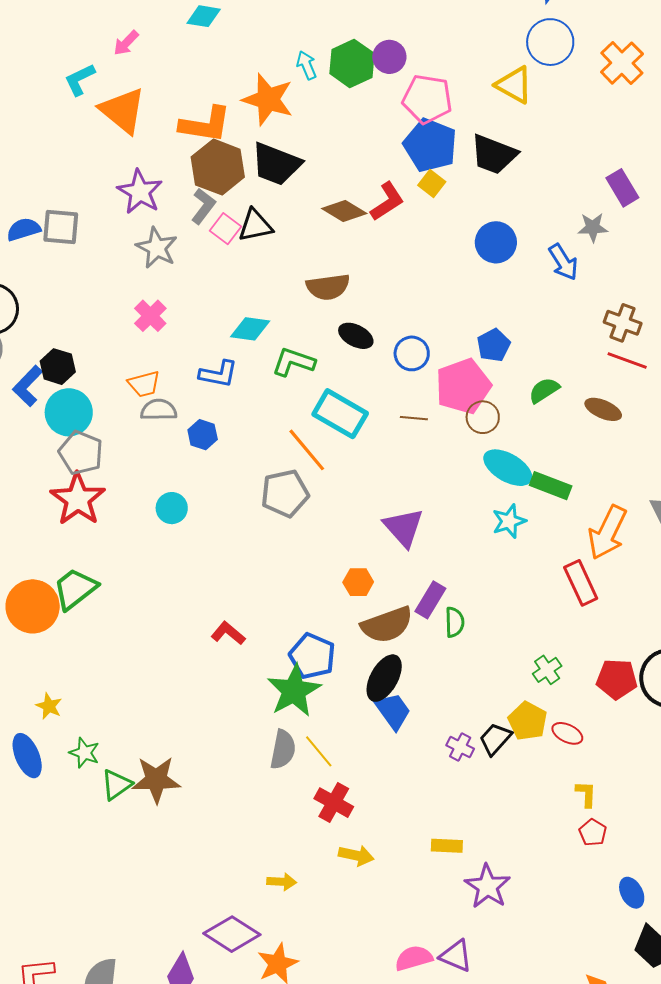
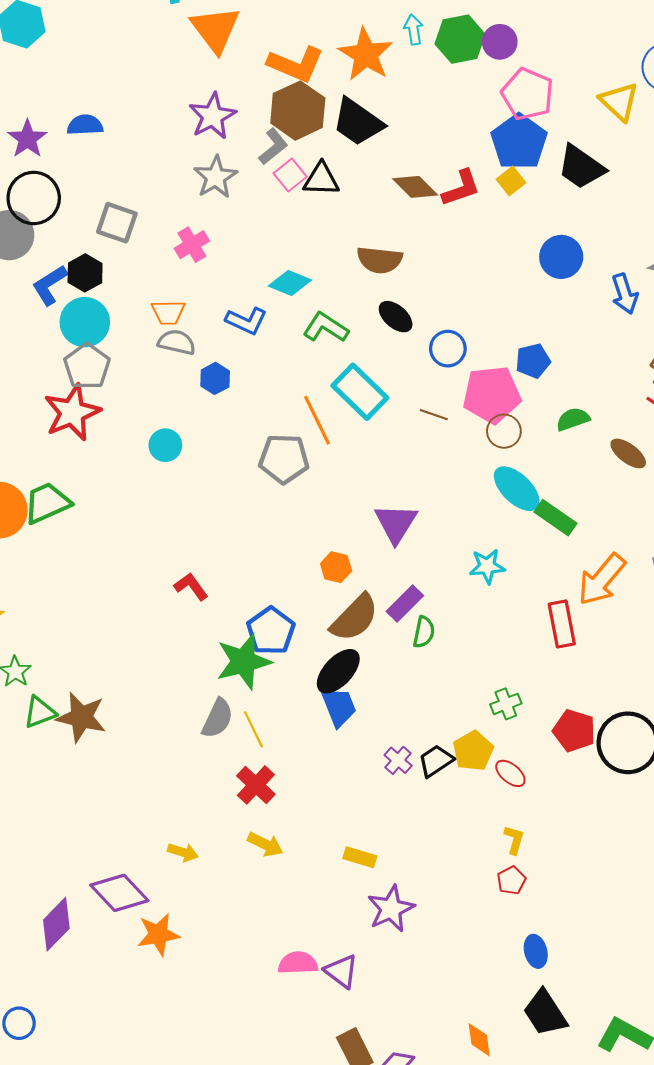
gray square: (61, 227) -> (117, 223), moved
cyan star: (509, 521) -> (487, 566), moved
brown semicircle: (387, 625) -> (355, 618), turned -40

